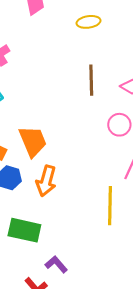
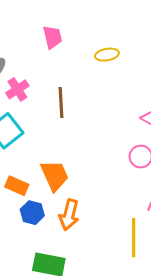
brown line: (91, 80) -> (61, 103), moved

